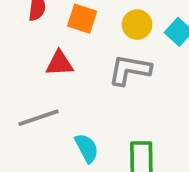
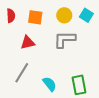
gray line: (38, 118) -> (22, 73), turned -30

